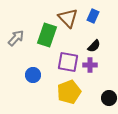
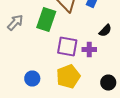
black semicircle: (94, 46) -> (105, 30), moved
blue circle: (33, 75) -> (32, 78), moved

